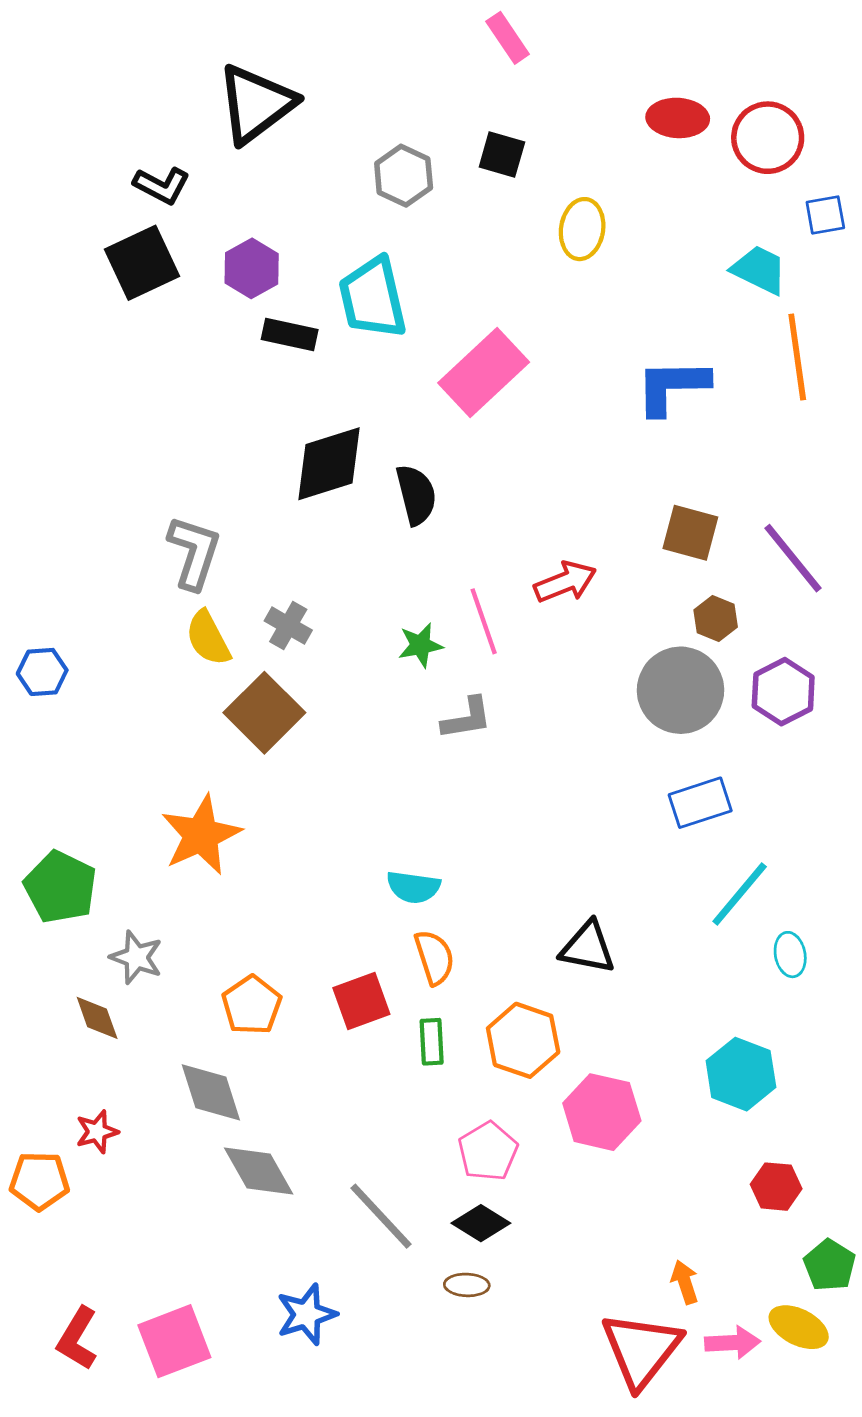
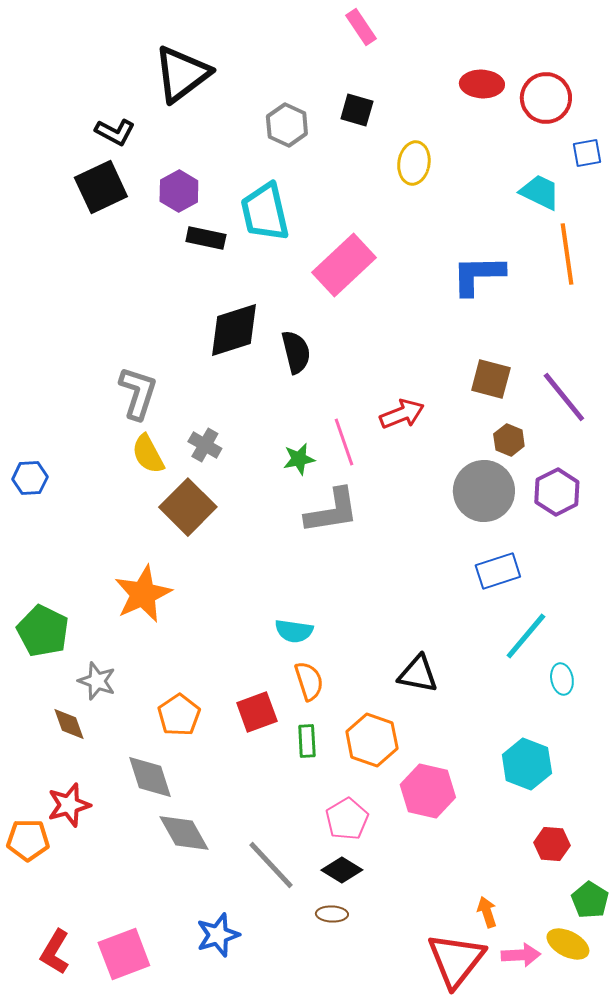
gray L-shape: (467, 718) -> (332, 511), size x1.5
red star: (97, 1132) -> (69, 805), size x1.4

